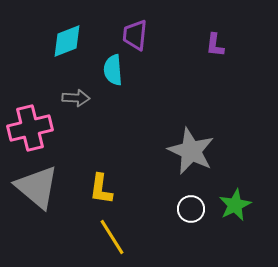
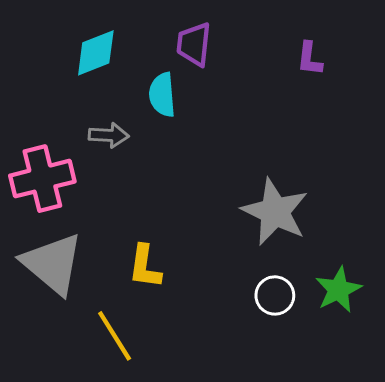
yellow line: (112, 237) -> (115, 336), moved

